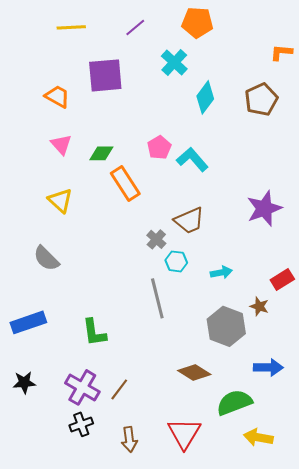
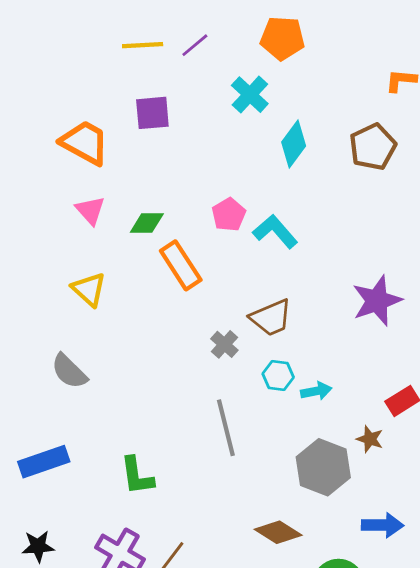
yellow line: (71, 27) -> (143, 45), moved
purple square: (105, 75) -> (152, 113), size x0.7
orange trapezoid: (57, 96) -> (85, 143), size x1.4
cyan hexagon: (176, 261) -> (278, 376), moved

